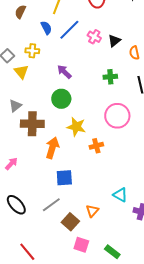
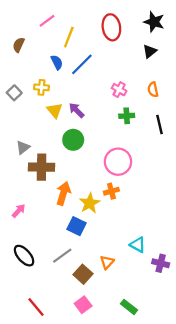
brown semicircle: (20, 12) -> (19, 45), moved
pink cross: (94, 37) -> (119, 90), moved
black triangle: (114, 41) -> (150, 51), moved
yellow triangle: (21, 72) -> (55, 110), moved
pink circle: (117, 116) -> (118, 162), moved
yellow star: (76, 127) -> (90, 203), moved, turned 30
blue square: (64, 178) -> (76, 226), turned 30
pink square: (81, 245) -> (83, 305), moved, turned 35

